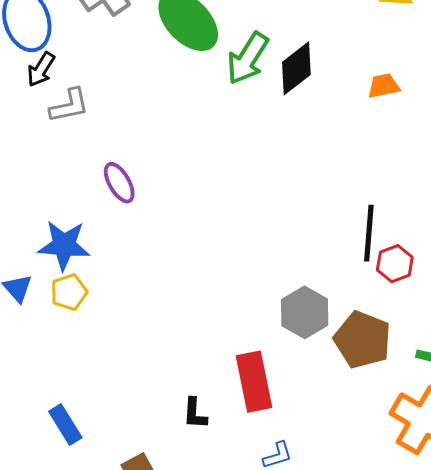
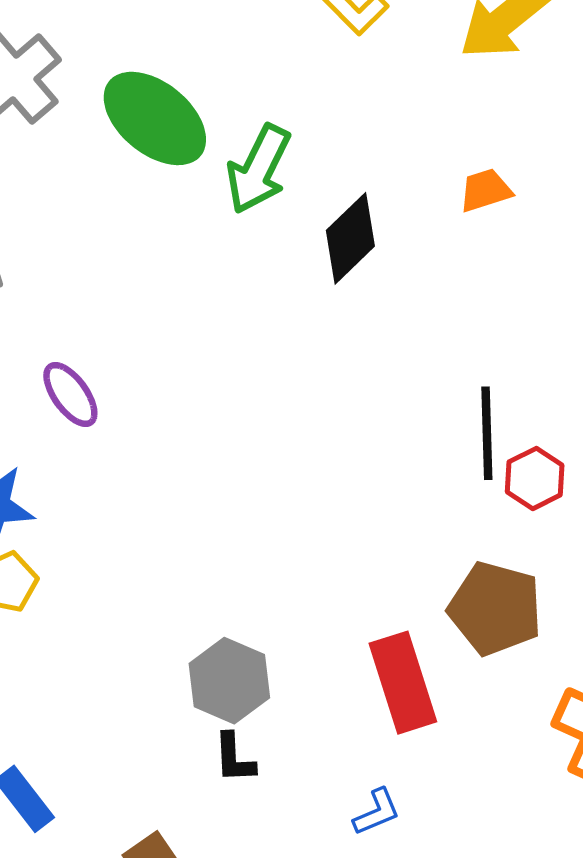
black diamond: (296, 68) -> (350, 238), moved
gray hexagon: (305, 312) -> (229, 681), moved
red rectangle: (254, 382) -> (403, 683), moved

